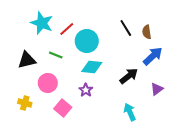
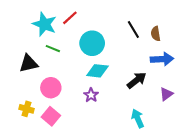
red line: (67, 29) -> (70, 18), moved
green line: (56, 55) -> (53, 49), moved
blue arrow: (153, 56) -> (162, 59), turned 40
pink square: (63, 108) -> (51, 116), moved

